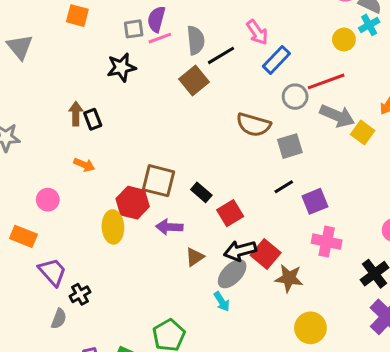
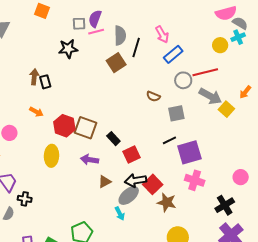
black line: (221, 55) -> (136, 47), turned -48
brown semicircle: (254, 125) -> (153, 96), size x0.6
purple square: (315, 201) -> (189, 152), size x1.4
red hexagon: (133, 203) -> (64, 126), moved
black cross: (80, 294) -> (25, 199), turned 32

